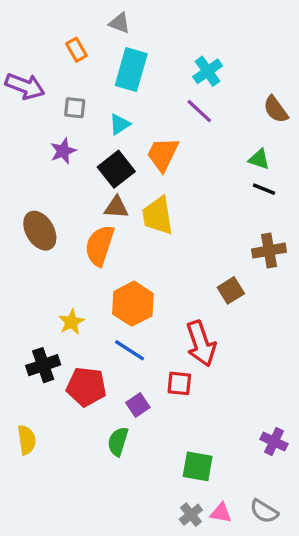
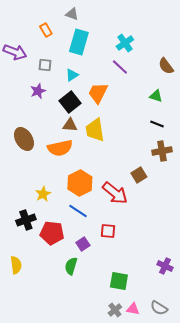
black line: (264, 189) -> (157, 124), moved
orange semicircle: (100, 246) -> (60, 148), turned -120
red arrow: (201, 344) -> (115, 193), moved, turned -32

